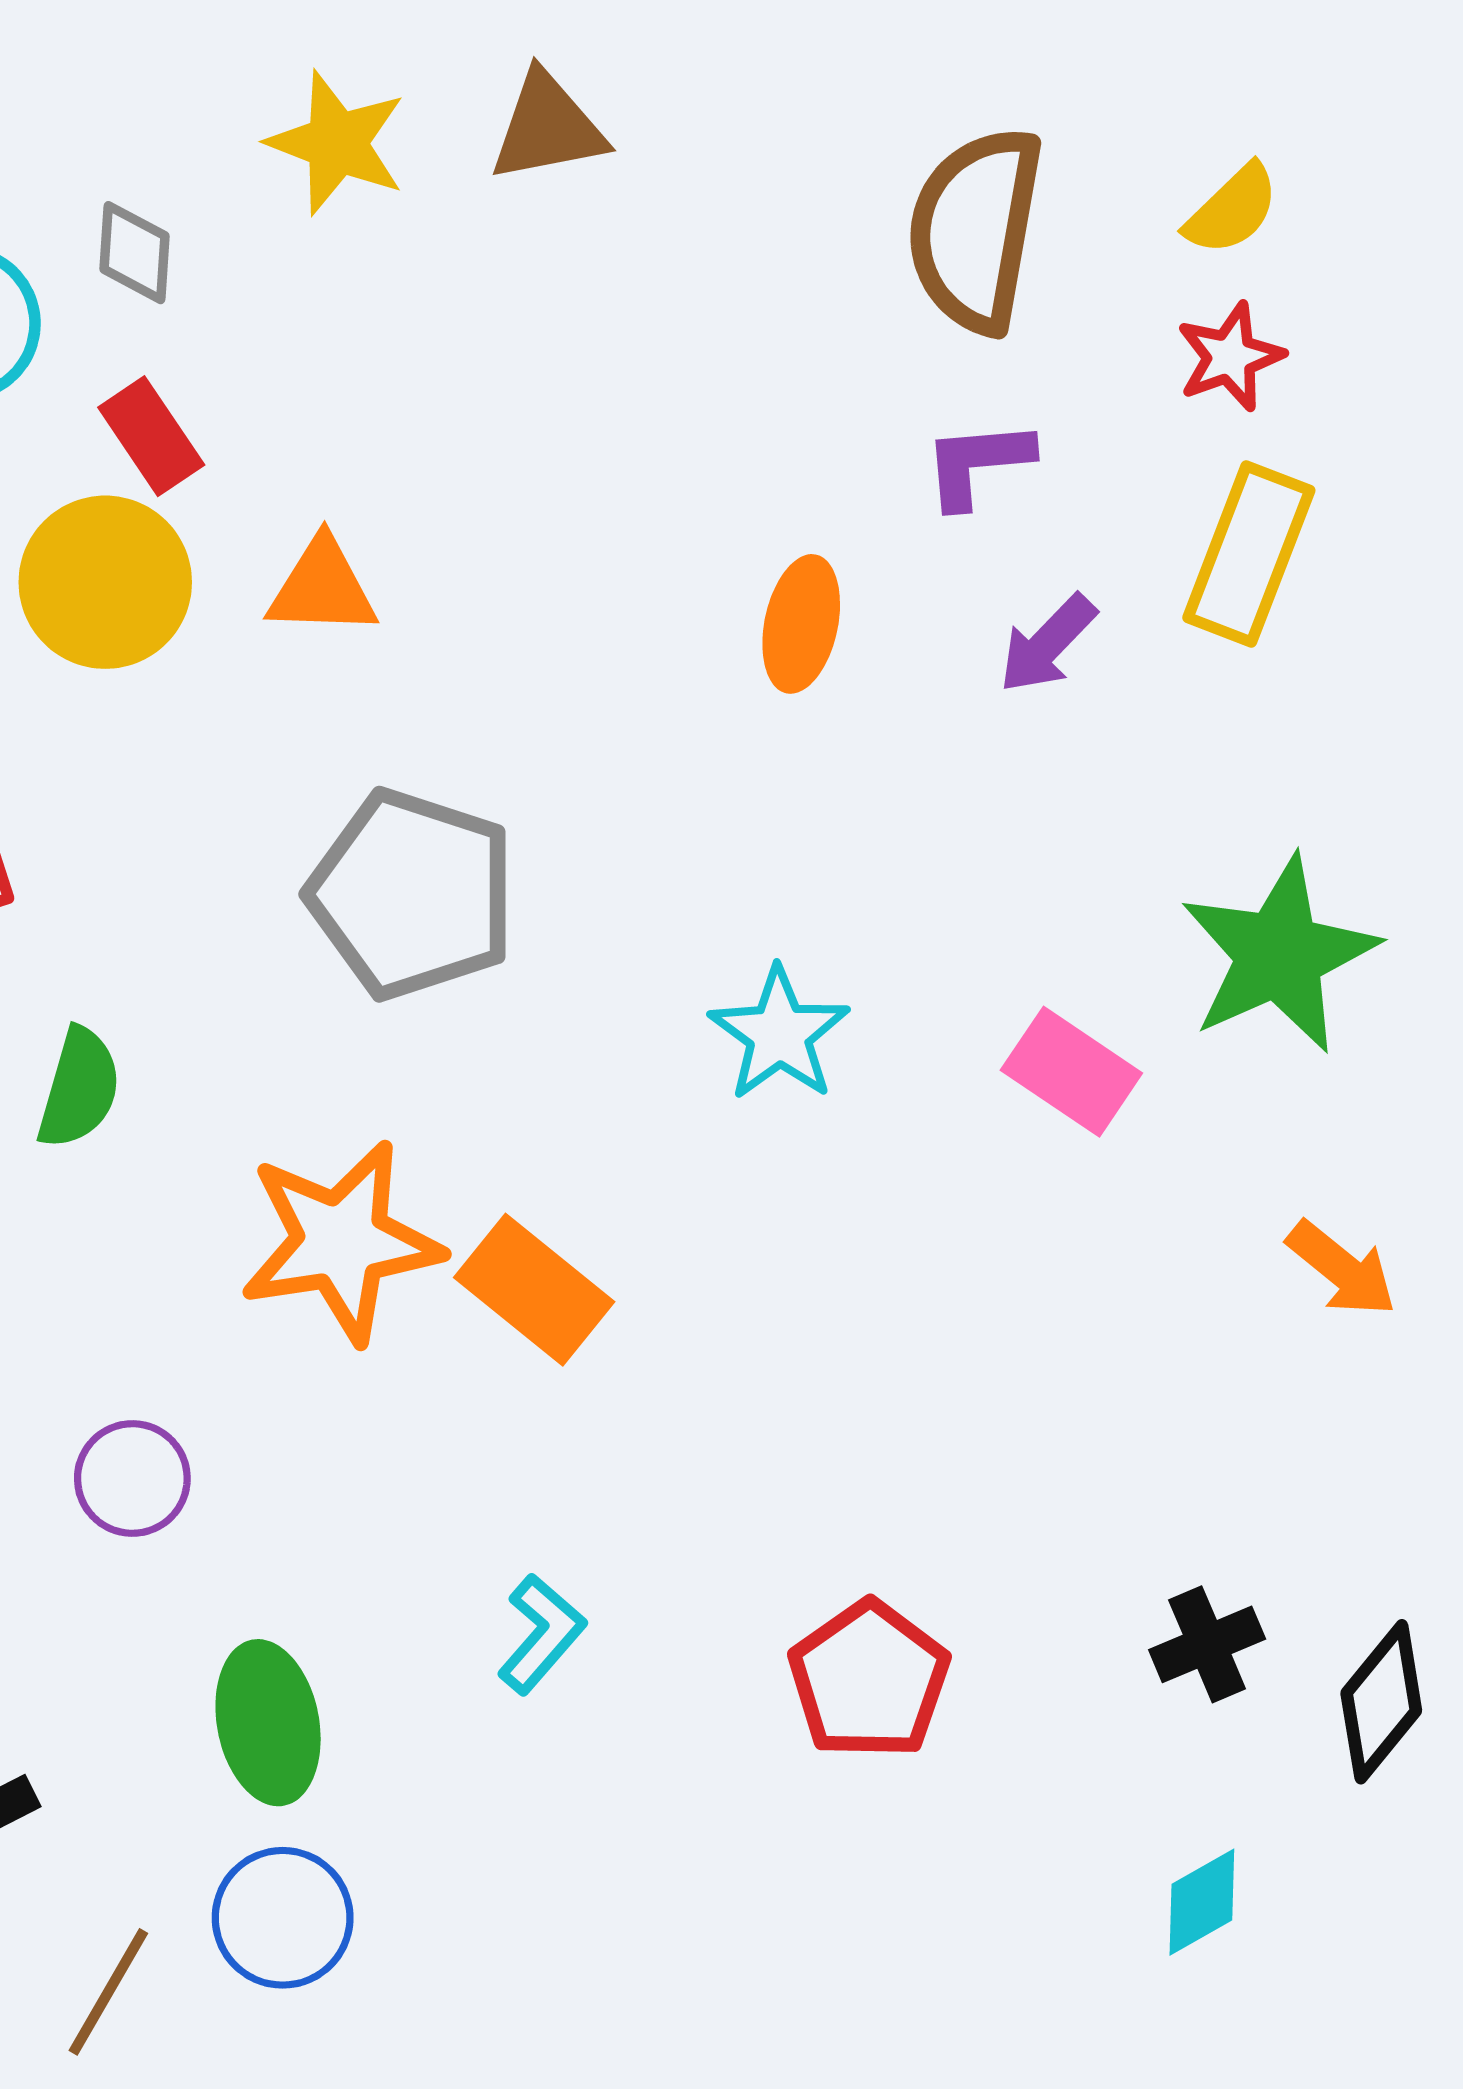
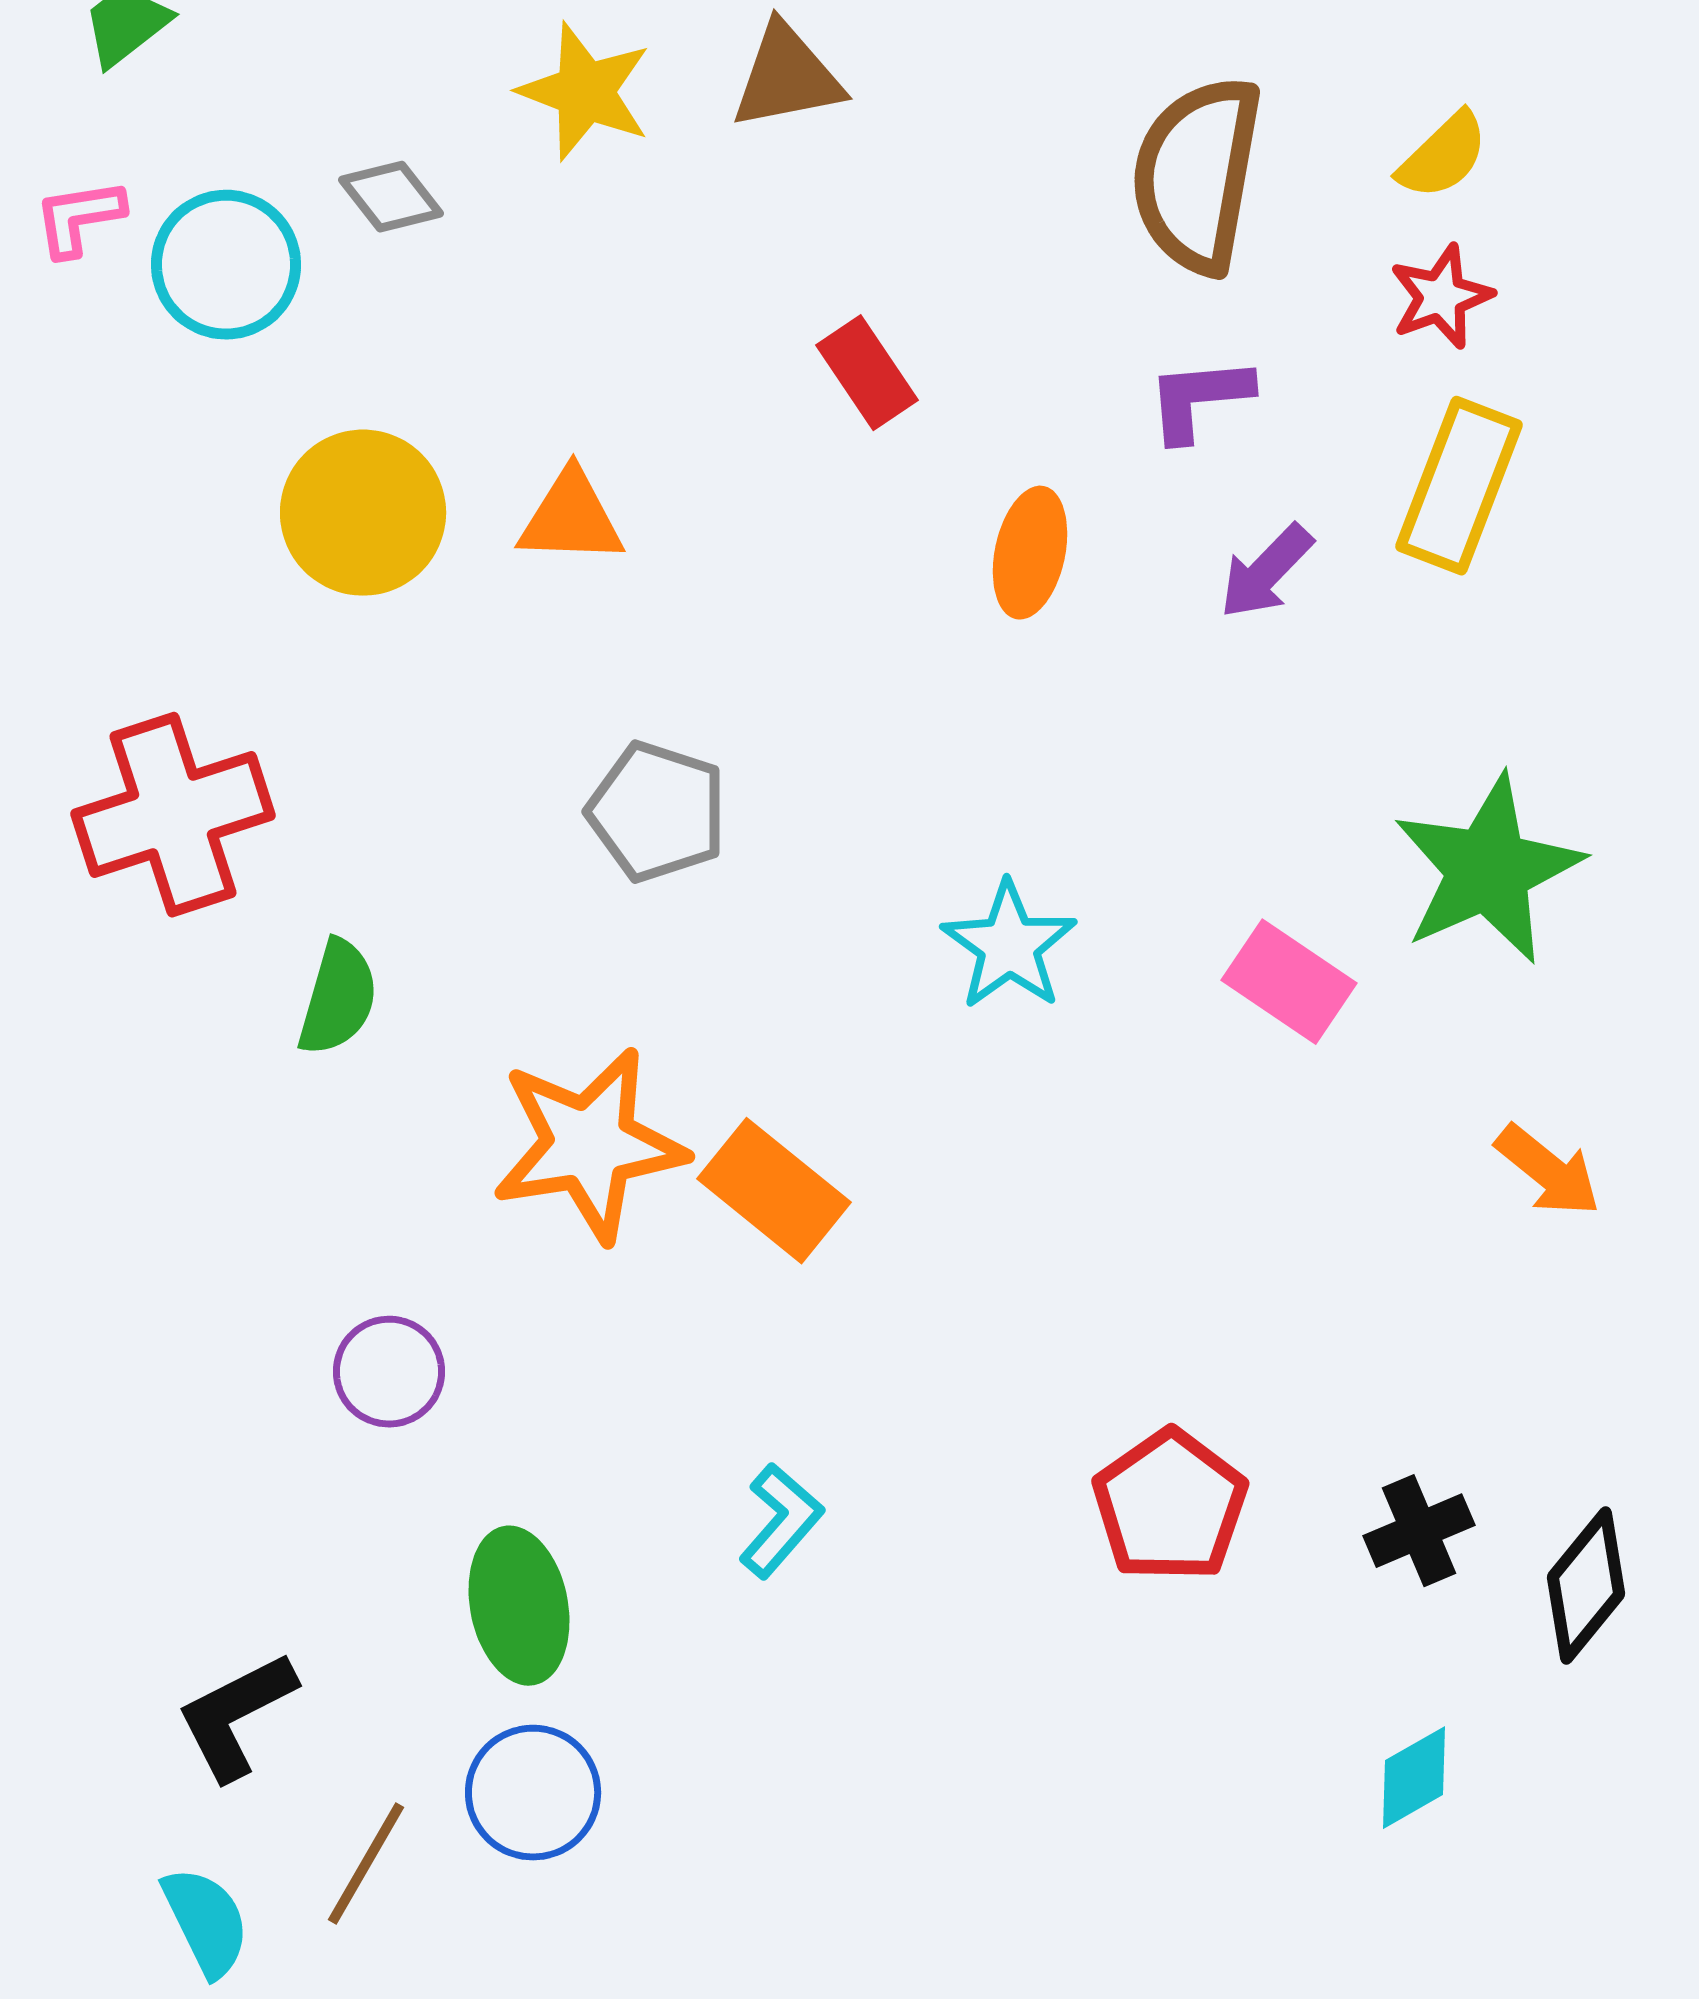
gray diamond: (134, 253) -> (391, 197), turned -42
red rectangle: (151, 436) -> (867, 373), moved
gray pentagon: (412, 894) -> (657, 812), size x0.7
red pentagon: (869, 1680) -> (1170, 1506), moved

